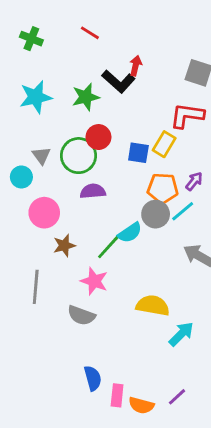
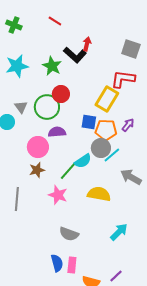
green star: (86, 97) -> (52, 66), turned -30
yellow rectangle: (164, 144) -> (107, 99), size x1.4
blue square: (138, 153) -> (89, 122), moved
cyan line: (183, 211) -> (112, 155), moved
pink circle: (44, 213) -> (38, 147), moved
yellow semicircle: (153, 305) -> (99, 194), moved
gray semicircle: (81, 315) -> (69, 234), moved
pink rectangle: (117, 395) -> (72, 265), moved

